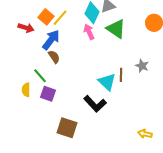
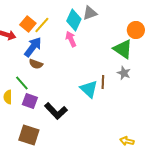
green triangle: (116, 29) -> (123, 49), moved
brown semicircle: (54, 57) -> (36, 64), turned 144
black L-shape: (95, 104) -> (56, 111), moved
brown square: (67, 128) -> (29, 135), moved

